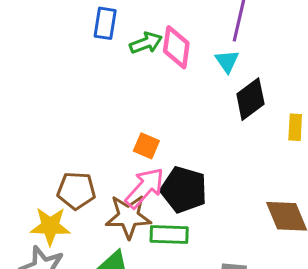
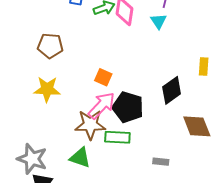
black diamond: (250, 99) -> (172, 90), moved
brown pentagon: (76, 191) -> (50, 46), moved
yellow star: (50, 226) -> (47, 89), moved

